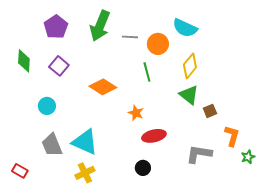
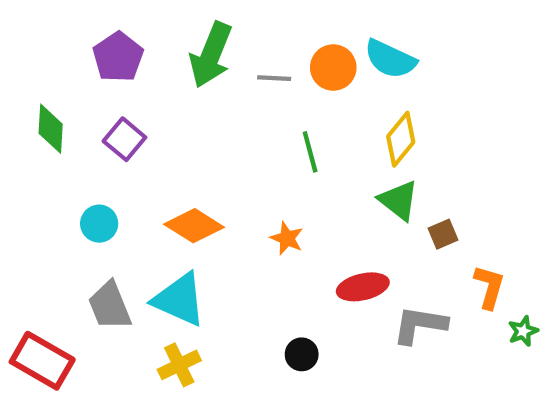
orange circle: (158, 44) -> (333, 68), moved
orange diamond: (103, 87) -> (194, 226), moved
red ellipse: (154, 136) -> (363, 287), moved
red rectangle: (20, 171) -> (42, 361), size x1.8

